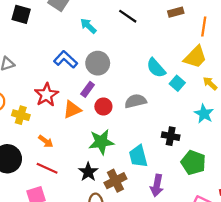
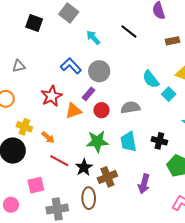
brown rectangle: (176, 12) -> (173, 41), moved
yellow cross: (21, 115) -> (24, 127), moved
cyan trapezoid: (138, 156) -> (128, 142), moved
red line: (47, 168) -> (59, 161), moved

